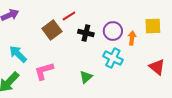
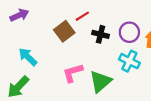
pink L-shape: (44, 71) -> (73, 73), moved
green triangle: (86, 77) -> (101, 81), size x1.6

